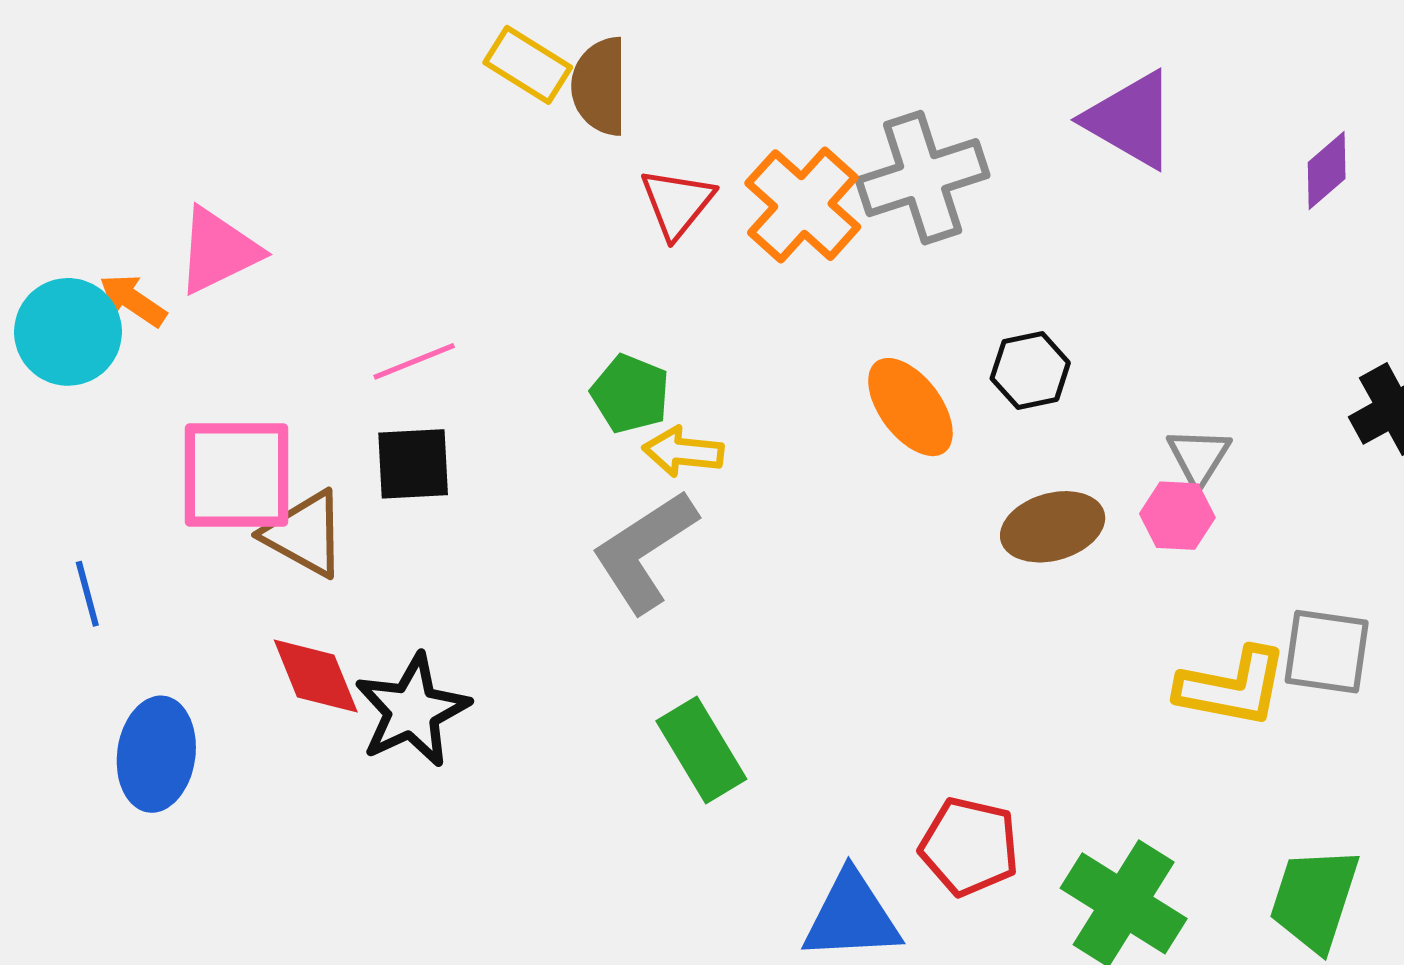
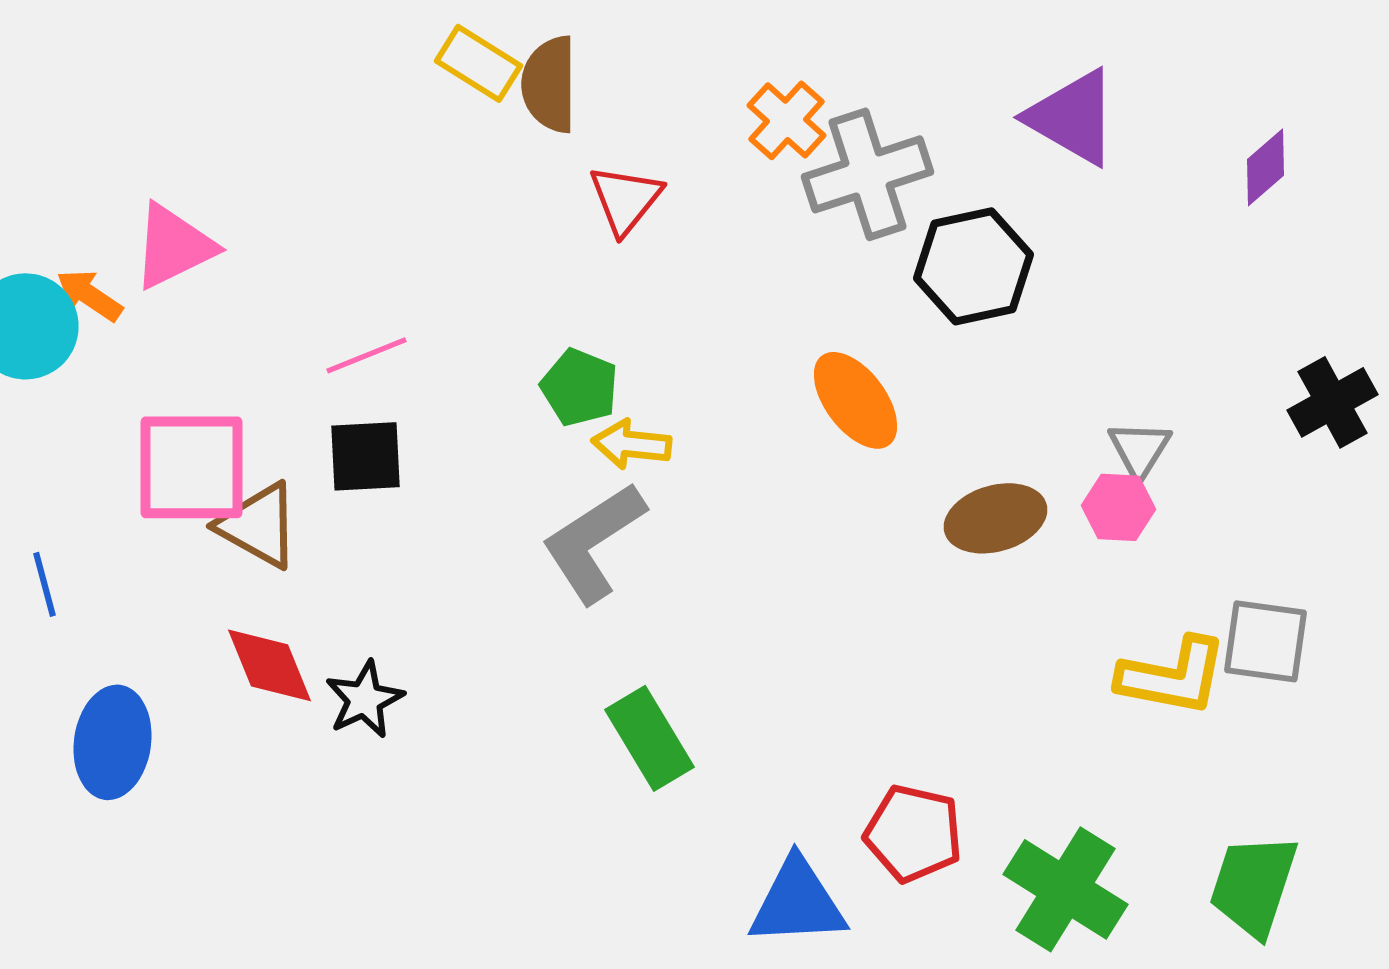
orange cross: (803, 205) -> (786, 120), moved, size x0.7
black hexagon: (1030, 370) -> (974, 266), moved, size x1.5
black star: (412, 710) -> (364, 699), size x0.7

